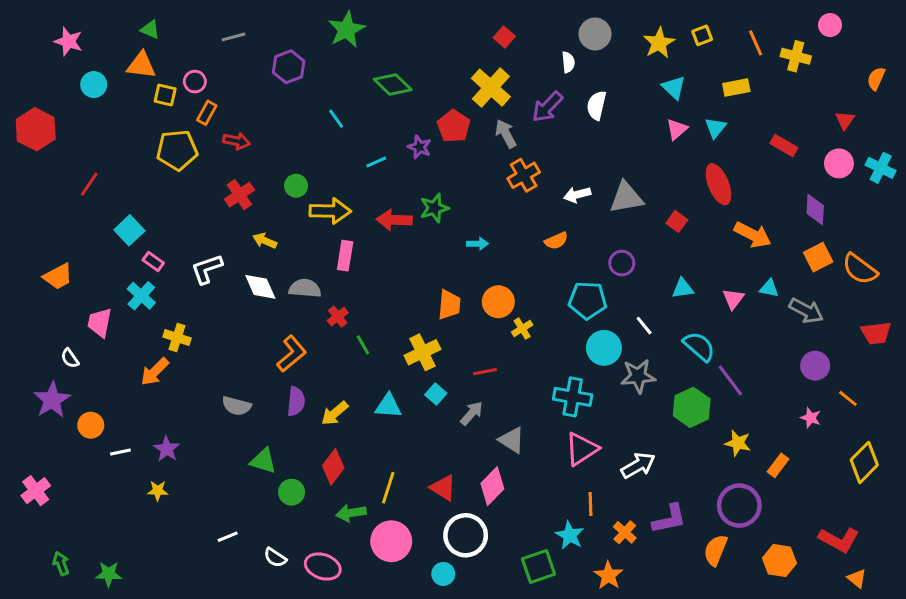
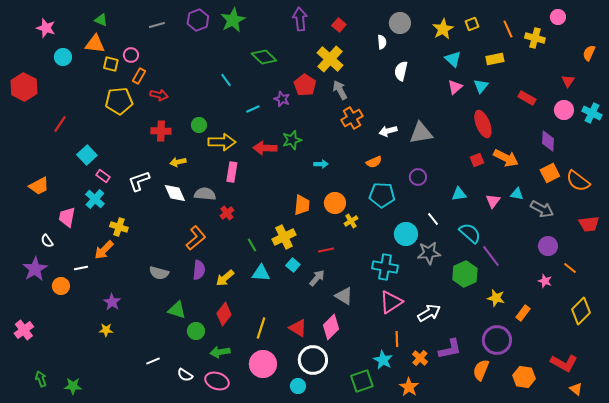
purple hexagon: (289, 67) -> (198, 20), moved
purple arrow: (547, 107) -> (300, 19), moved, turned 130
red cross: (239, 195) -> (161, 131), turned 36
red square: (677, 221) -> (477, 160), moved, turned 32
yellow arrow: (265, 241) -> (178, 162), turned -35
cyan pentagon: (588, 300) -> (382, 195), moved
green line: (363, 345) -> (252, 245), moved
white line: (120, 452) -> (81, 268), moved
green arrow: (351, 513) -> (220, 352), moved

